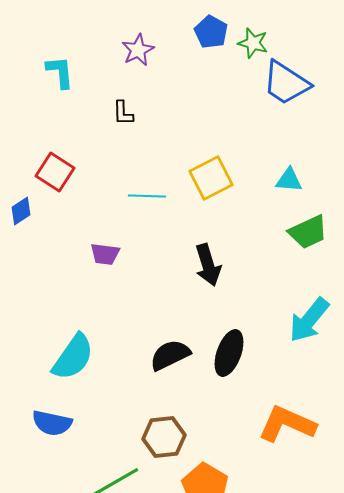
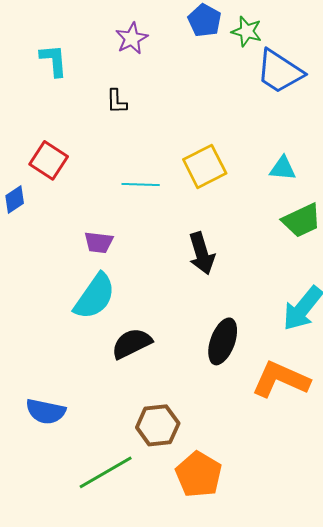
black semicircle: (170, 355) -> (132, 343), moved
cyan semicircle: (73, 357) -> (95, 296), moved
orange L-shape: (287, 424) -> (281, 379), moved

